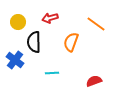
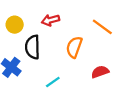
cyan line: (52, 73) -> (53, 82), turned -32
red semicircle: (94, 81) -> (100, 72), moved

